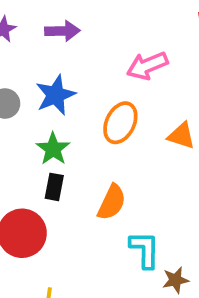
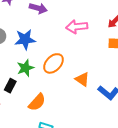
pink arrow: (147, 66) -> (77, 27), moved
green star: (53, 149) -> (25, 68), moved

